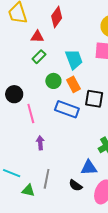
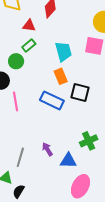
green circle: (53, 81) -> (16, 61), moved
purple arrow: (40, 143) -> (47, 149), moved, turned -32
gray line: (47, 179) -> (20, 157), moved
black semicircle: (75, 185) -> (19, 191), moved, turned 80

